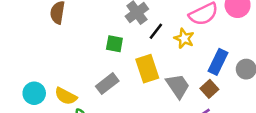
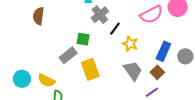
yellow star: (184, 38) -> (130, 44), moved
yellow rectangle: (147, 69) -> (90, 69), moved
gray rectangle: (107, 84) -> (68, 55), moved

